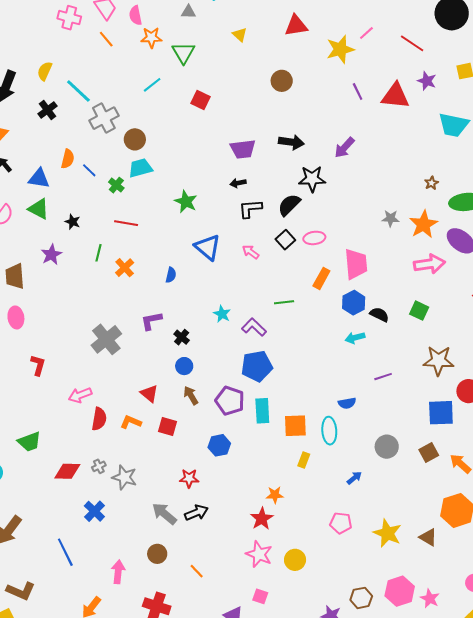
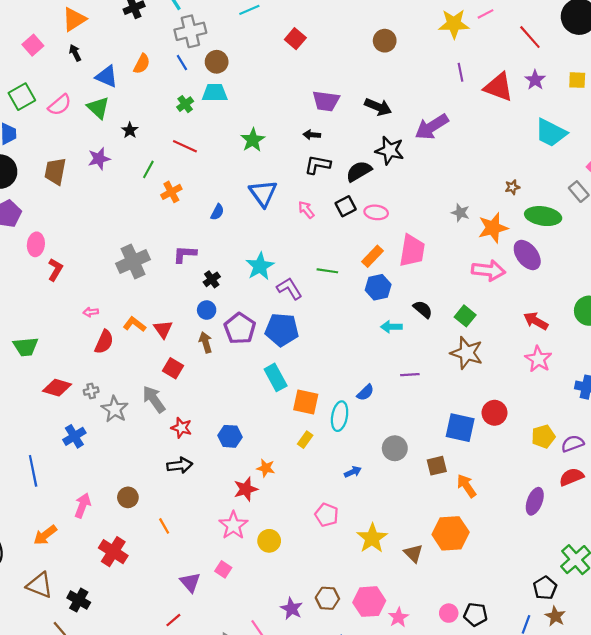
purple arrow: (344, 148) -> (432, 127), size x1.4
blue line: (89, 170) -> (182, 63), moved
blue hexagon: (354, 303) -> (378, 287), moved
cyan star: (222, 314) -> (260, 266), size x1.5
pink ellipse: (16, 317) -> (36, 244), moved
brown star: (438, 361) -> (467, 353), moved
pink arrow: (80, 395) -> (91, 312), size x0.6
purple pentagon: (230, 401) -> (240, 328), moved
blue semicircle: (347, 403) -> (365, 393), turned -48
cyan rectangle: (262, 411) -> (276, 377), turned -40
orange L-shape: (131, 422) -> (134, 324), moved
blue hexagon: (219, 445) -> (230, 436), moved
gray arrow: (164, 514) -> (154, 399), moved

